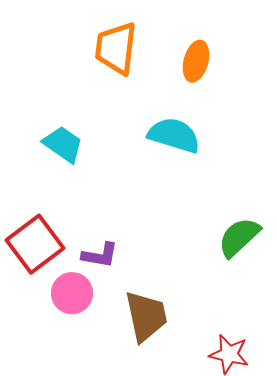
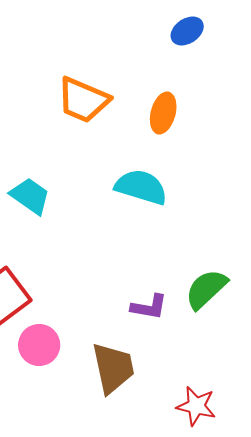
orange trapezoid: (116, 48) -> (83, 100), turned -74
purple L-shape: (100, 255) -> (149, 307), moved

